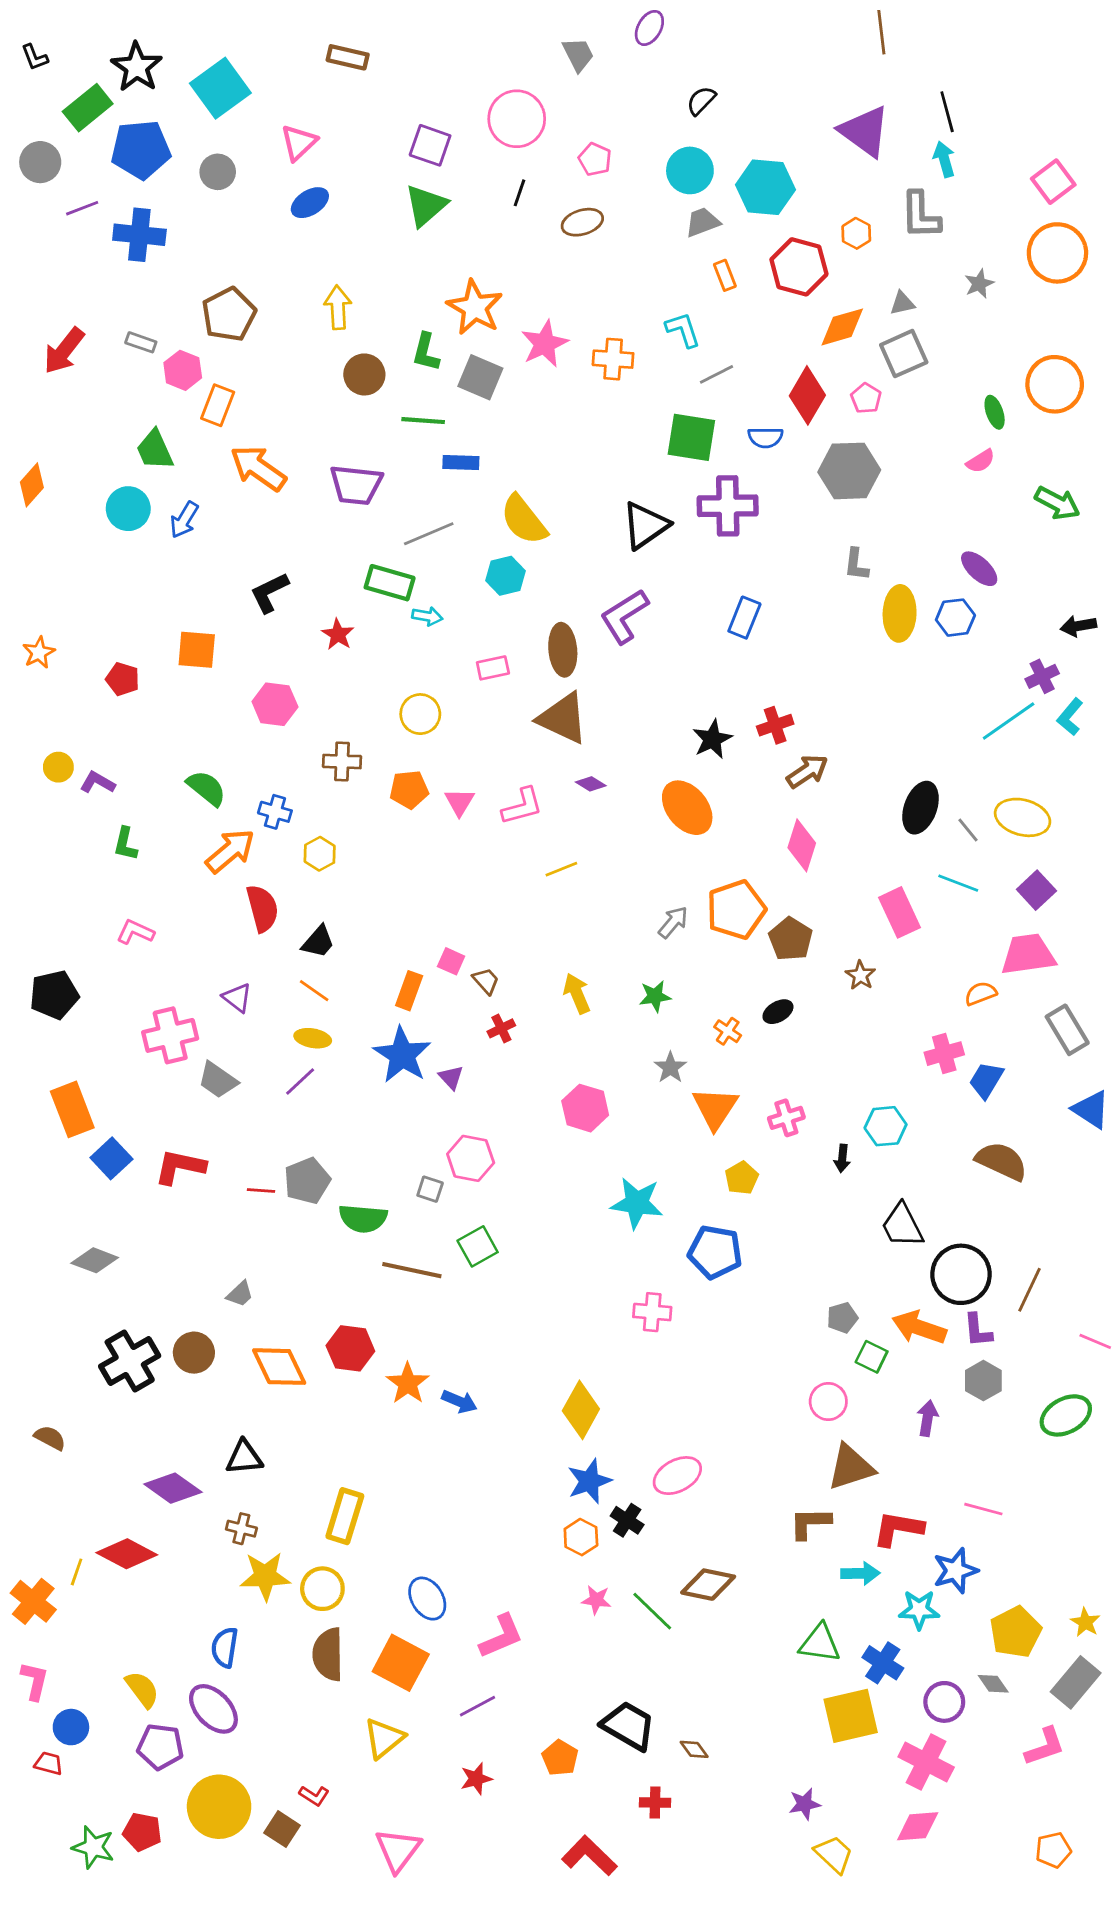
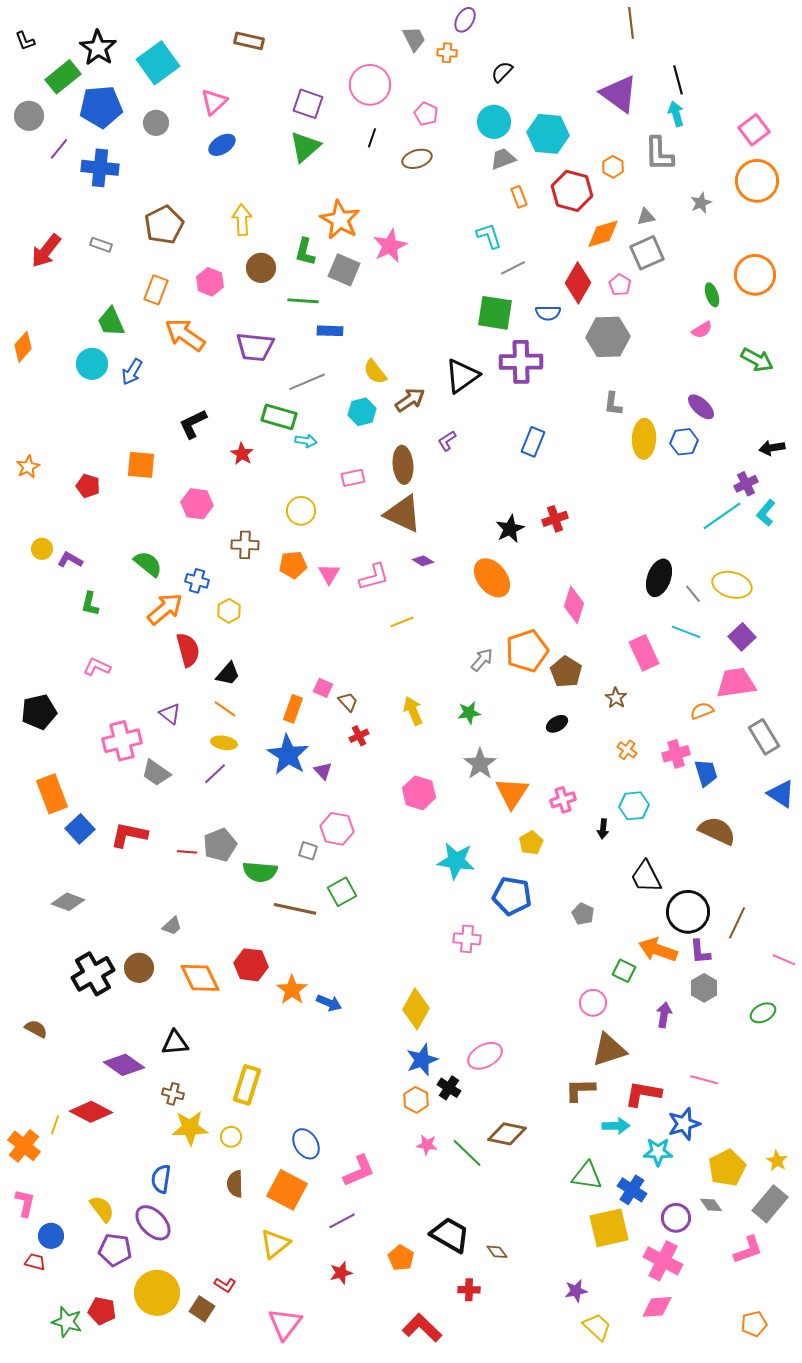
purple line: (82, 208) -> (59, 149), turned -30
orange cross: (613, 359) -> (447, 53), moved, size x0.7
pink hexagon: (183, 370) -> (210, 282), moved
yellow semicircle: (524, 520) -> (375, 372), size x0.7
purple L-shape: (624, 616) -> (447, 441), size x0.5
brown arrow: (807, 771) -> (410, 400), moved
orange cross: (728, 1031) -> (627, 750), moved
gray star: (670, 1068) -> (480, 764), size x1.4
blue trapezoid: (986, 1080) -> (706, 773), turned 132
gray pentagon: (842, 1318) -> (583, 914), moved, turned -30
green ellipse: (1066, 1415) -> (763, 1013), size x0.7
yellow circle: (322, 1589) -> (231, 1137), size x0.7
brown semicircle: (328, 1654) -> (235, 1184), size x0.7

